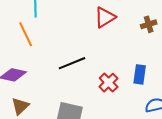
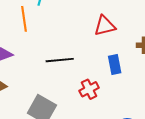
blue rectangle: (140, 74) -> (115, 64), moved, turned -36

